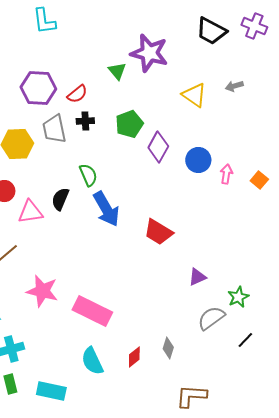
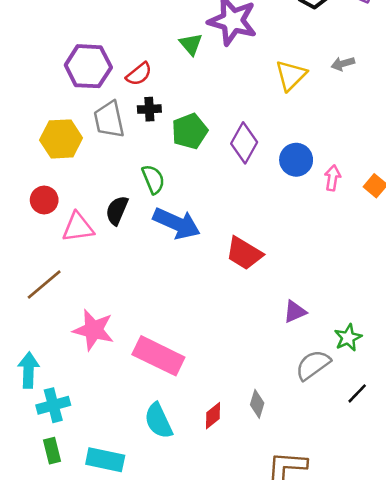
yellow triangle: (194, 95) -> (291, 75), turned 40
green pentagon: (129, 124) -> (190, 131), moved
blue arrow: (106, 209) -> (177, 223), turned -36

